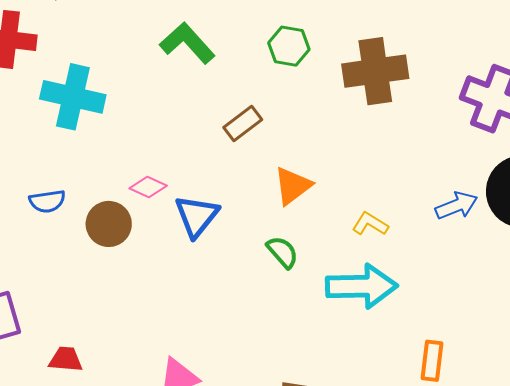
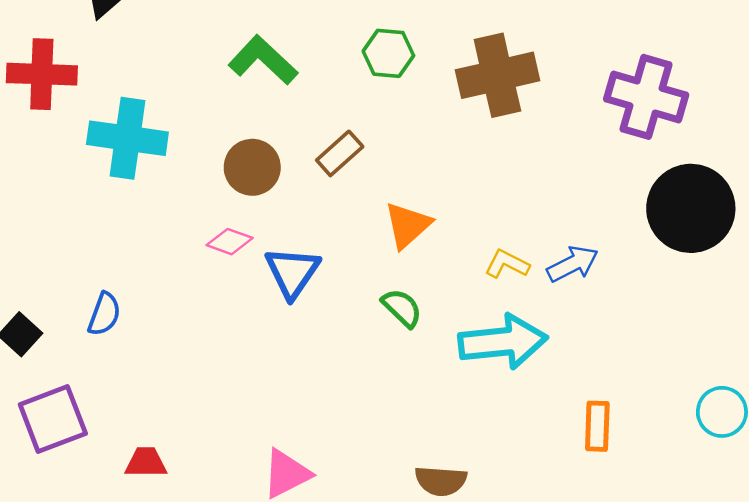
blue semicircle: (47, 201) -> (104, 314), moved, turned -57
blue arrow: (457, 206) -> (573, 264), moved
brown circle: (109, 224) -> (252, 167), moved

